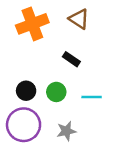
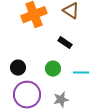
black circle: (26, 91) -> (18, 68), moved

